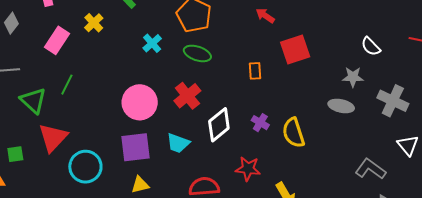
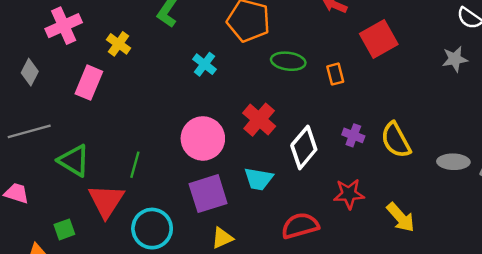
yellow cross: (94, 23) -> (119, 44), moved
green ellipse: (197, 53) -> (288, 61), moved
green line: (67, 85) -> (135, 165), moved
gray ellipse: (341, 106) -> (453, 162), moved

